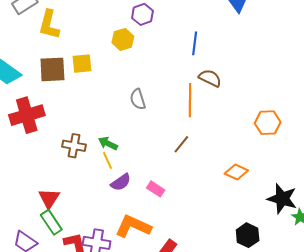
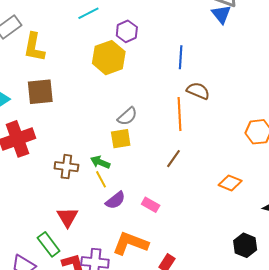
yellow hexagon: (123, 39) -> (109, 58), size x1.5
yellow square: (82, 64) -> (121, 139), moved
gray semicircle: (138, 99) -> (127, 116), turned -110
red triangle: (49, 198) -> (67, 217), moved

